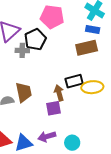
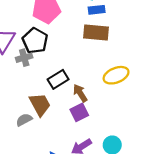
brown rectangle: (87, 48) -> (96, 33), turned 35
black rectangle: (74, 81) -> (58, 79), moved

